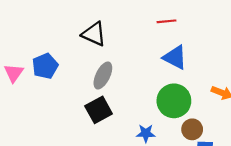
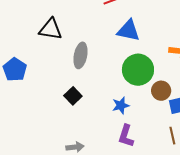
gray ellipse: (103, 75) -> (80, 55), moved
black square: (99, 110) -> (73, 96), size x0.7

